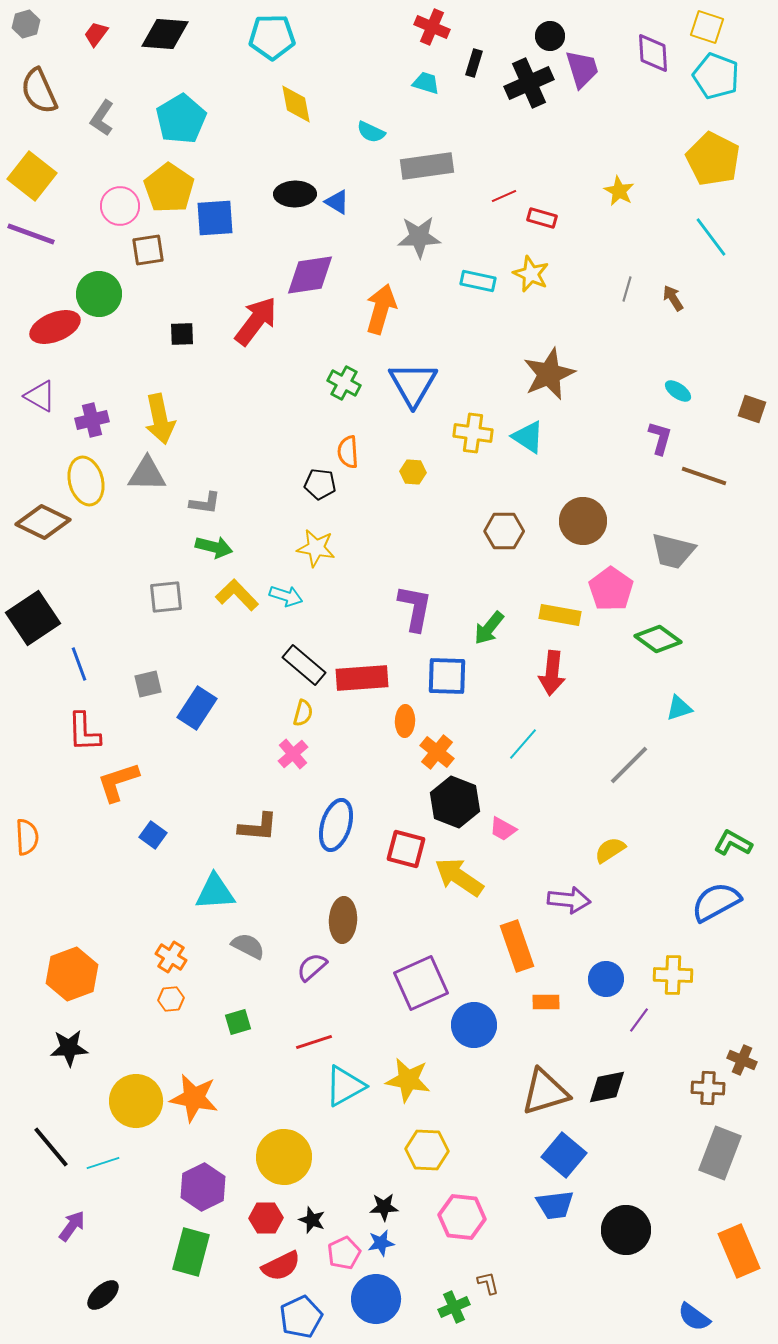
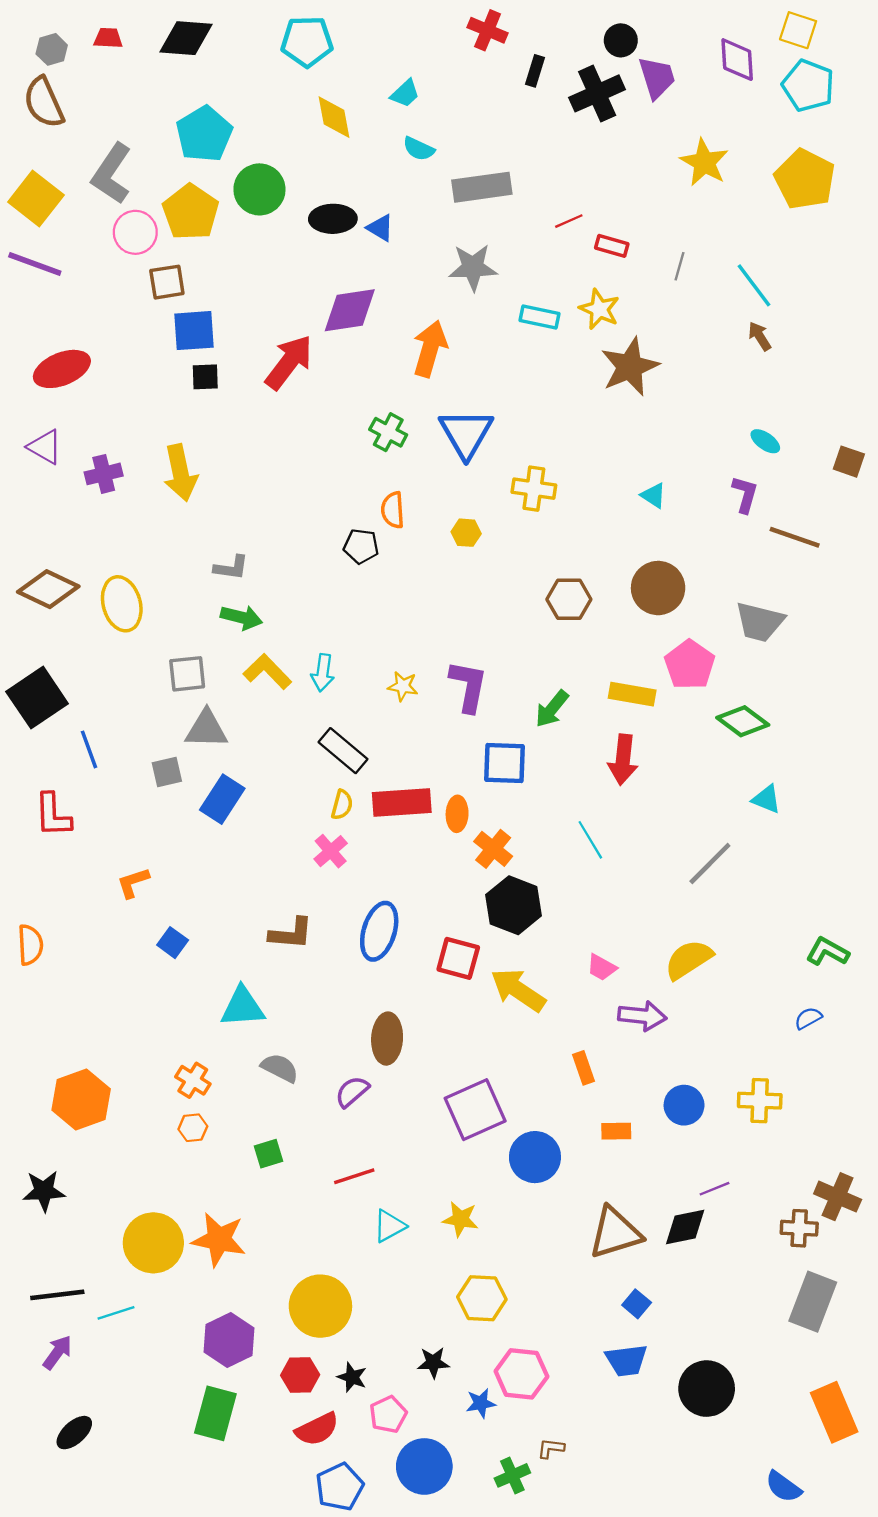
gray hexagon: (26, 24) -> (52, 49), moved
red trapezoid: (96, 34) -> (108, 38), turned 56
cyan trapezoid: (426, 83) -> (405, 93), moved, turned 120
gray L-shape: (102, 118) -> (112, 174), moved, size x1.5
yellow star: (619, 191) -> (704, 162), moved, size x1.4
blue square: (215, 218) -> (194, 331), moved
cyan line: (711, 237) -> (754, 285), moved
gray line: (627, 289) -> (679, 266), moved
green circle: (99, 294) -> (259, 189), moved
brown star: (549, 374) -> (630, 367), moved
cyan triangle: (528, 437) -> (654, 495), moved, size x0.7
gray triangle: (147, 474) -> (206, 729), moved
yellow ellipse: (86, 481) -> (122, 604), moved
yellow star: (316, 548) -> (403, 686), moved, size x0.7
cyan arrow: (286, 596) -> (323, 673), turned 80
red rectangle: (362, 678) -> (402, 803), moved
cyan triangle: (679, 708) -> (766, 799), turned 40
red L-shape: (84, 732) -> (53, 815), moved
cyan line: (523, 744) -> (590, 840), turned -72
orange L-shape: (118, 782) -> (133, 883), size x0.7
pink trapezoid: (503, 829) -> (602, 967), moved
yellow semicircle: (610, 850) -> (689, 959), size x1.4
blue semicircle: (716, 902) -> (808, 1018), size x0.5
orange rectangle: (517, 946) -> (584, 1068), size x0.6
purple line: (639, 1020) -> (715, 1189), moved, turned 32
black star: (69, 1048) -> (44, 1191), moved
brown cross: (742, 1060) -> (838, 1197), size x1.4
yellow star: (408, 1080) -> (460, 1219), size x0.7
cyan triangle: (345, 1086) -> (389, 1226), size x0.7
black line: (51, 1147) -> (57, 1295), turned -57
blue square: (564, 1155) -> (637, 1304), size x0.6
purple arrow: (72, 1226) -> (57, 1352), moved
blue star: (381, 1243) -> (481, 1403), moved
brown L-shape: (488, 1283) -> (551, 1448), turned -70
black ellipse: (103, 1295) -> (74, 1433), moved

